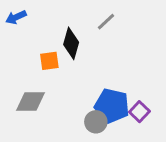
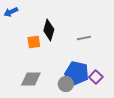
gray line: (106, 22) -> (84, 38), moved, turned 32
gray diamond: (31, 101) -> (31, 79), moved

